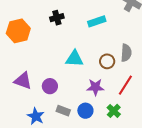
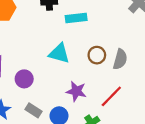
cyan rectangle: (97, 21) -> (76, 18), moved
brown circle: (107, 61) -> (97, 55), moved

